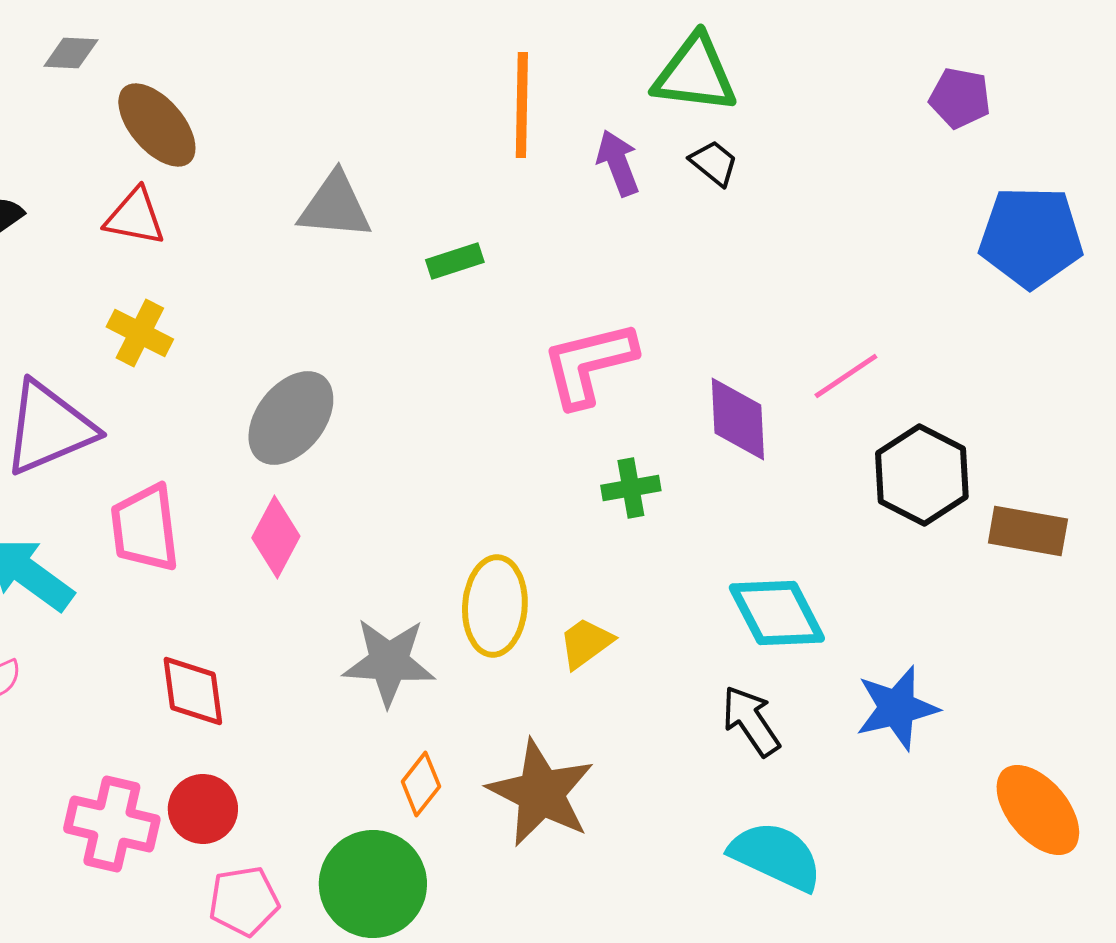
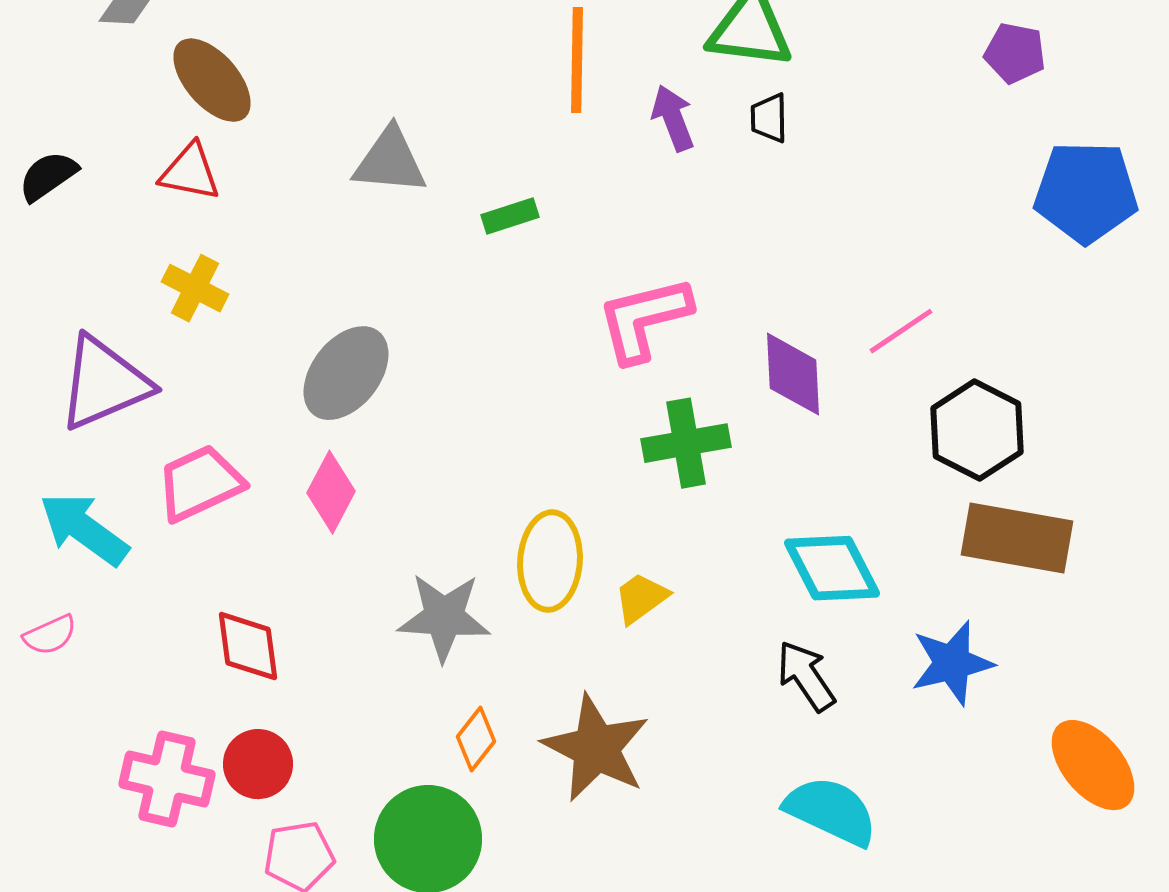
black trapezoid: (714, 163) -> (769, 118), turned -130
green cross: (631, 488) -> (686, 443), size x1.5
pink trapezoid: (145, 528) -> (200, 483), turned 72
brown rectangle: (1028, 531) -> (1017, 538), moved, size x1.4

